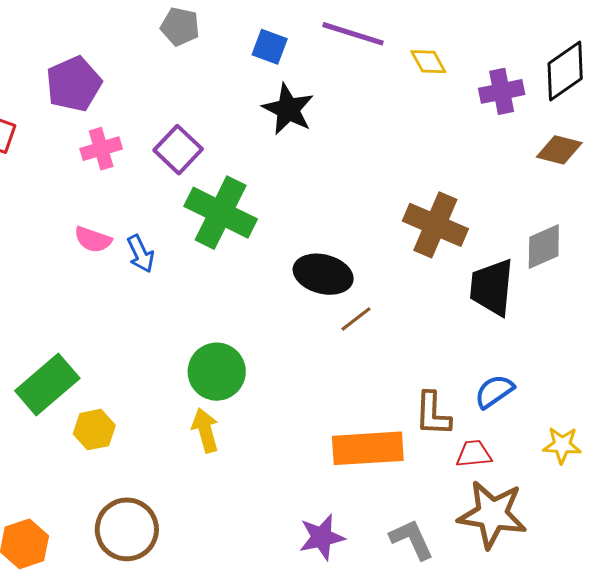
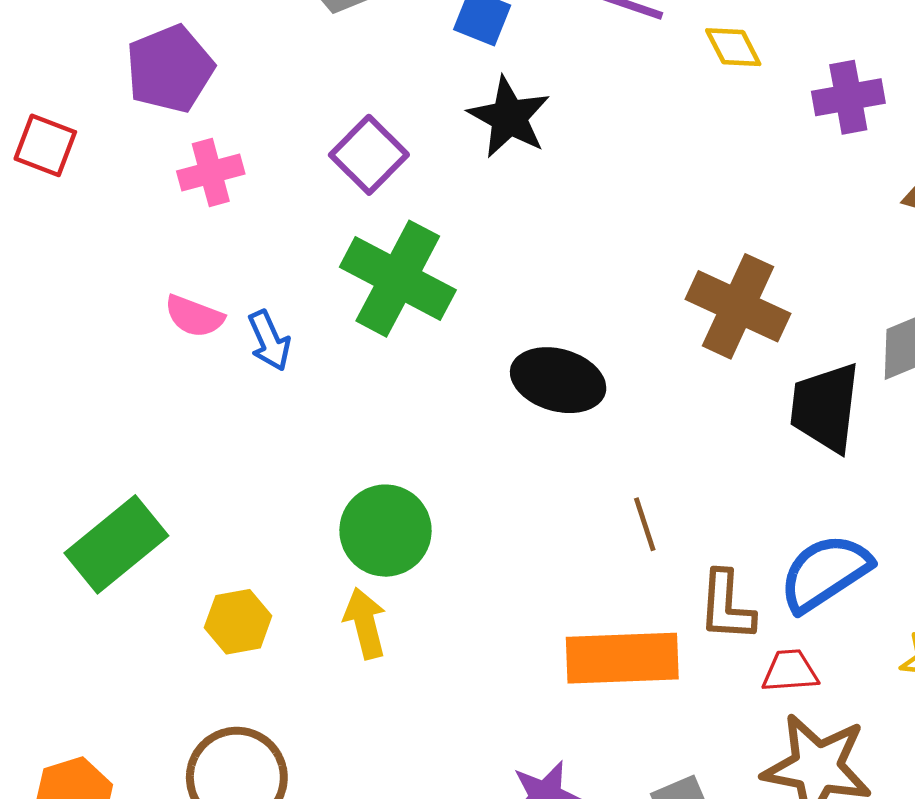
purple square: (178, 150) -> (369, 155), moved
brown line: (356, 319) -> (645, 524), moved, turned -72
blue semicircle: (494, 391) -> (825, 573), size x1.5
yellow hexagon: (94, 430) -> (238, 622), moved

